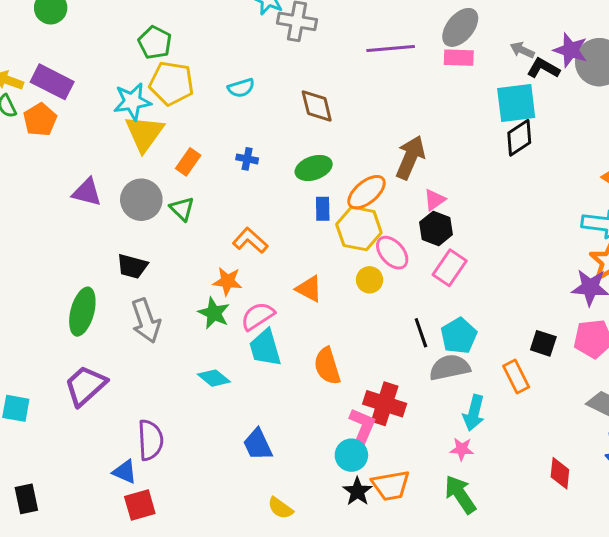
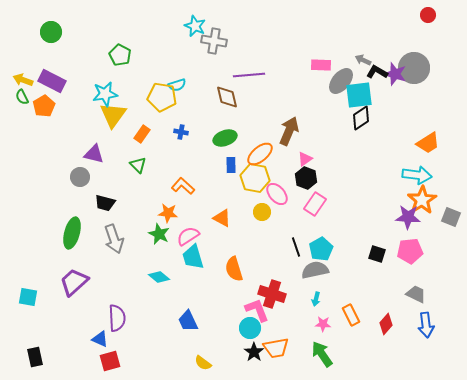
gray ellipse: (460, 27) -> (341, 81), moved
purple line: (391, 49) -> (249, 75), moved
purple star: (571, 50) -> (395, 74), moved
yellow pentagon: (172, 83) -> (162, 97), moved
purple triangle: (87, 192) -> (94, 154), moved
gray circle: (141, 200) -> (80, 177), moved, size x0.7
orange rectangle: (516, 377) -> (351, 315), moved
cyan arrow: (474, 413) -> (316, 299), moved, size x0.6
pink L-shape: (362, 428) -> (257, 310), turned -44
red diamond: (560, 473) -> (386, 324), moved, turned 35

